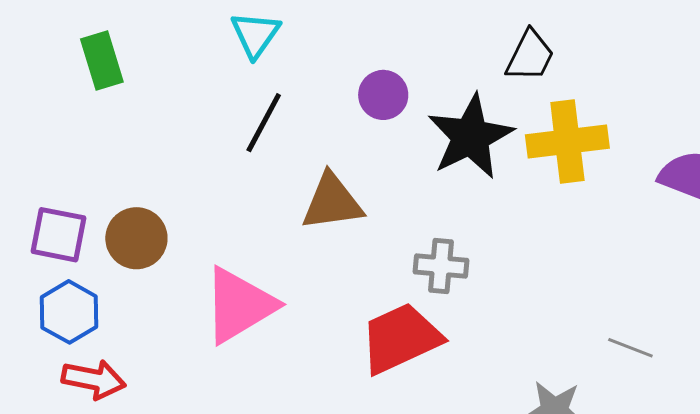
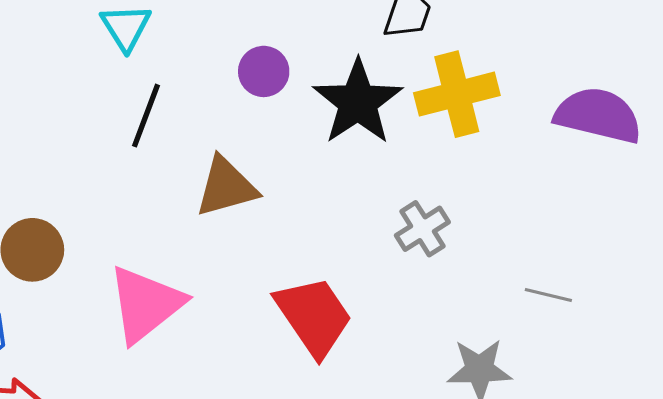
gray cross: (441, 266) -> (422, 229), moved, turned -30
red trapezoid: (401, 338) -> (314, 316), turned 88

